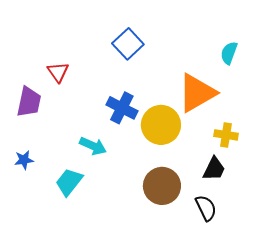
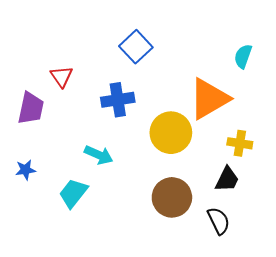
blue cross: (122, 108) -> (118, 100), moved, turned -36

